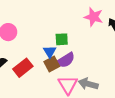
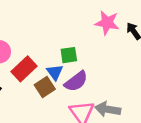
brown square: (52, 64) -> (45, 87), moved
red rectangle: (23, 68) -> (24, 69), moved

